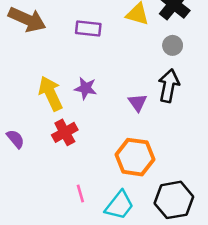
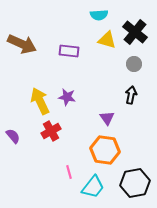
black arrow: (169, 86) -> (131, 95), size x0.7
purple triangle: (138, 103) -> (107, 118), moved
pink line: (80, 193) -> (69, 172), moved

